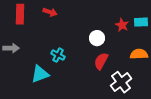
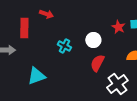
red rectangle: (20, 14) -> (24, 28), moved
cyan cross: (58, 55) -> (64, 46), moved

